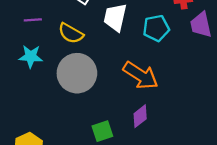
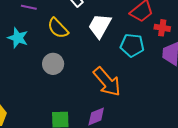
gray circle: (77, 73) -> (53, 64), size x0.6

